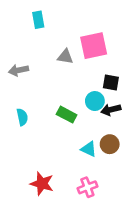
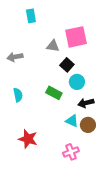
black square: (111, 83) -> (67, 65), moved, turned 32
black arrow: (111, 110) -> (86, 103), moved
brown circle: (110, 144) -> (88, 125), moved
red star: (42, 184) -> (28, 139), moved

